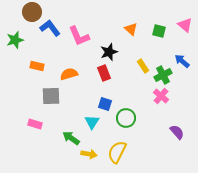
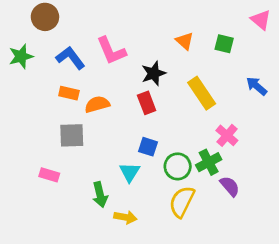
pink triangle: (185, 25) -> (261, 20), moved
blue L-shape: (50, 28) -> (70, 58), moved
orange rectangle: (37, 66) -> (69, 93), moved
yellow rectangle: (143, 66) -> (202, 93), size x1.6
green cross: (163, 75) -> (209, 162), moved
purple semicircle: (177, 132) -> (230, 186), moved
green arrow: (71, 138) -> (100, 195), turned -138
yellow semicircle: (117, 152) -> (182, 202), moved

